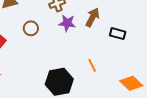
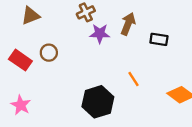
brown circle: (31, 28) -> (49, 53), moved

